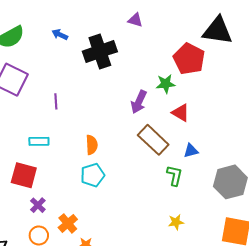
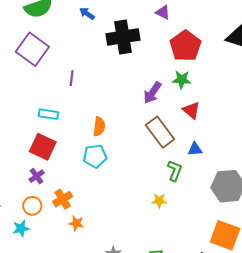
red pentagon: (189, 59) -> (185, 46), moved
red square: (24, 175) -> (43, 147), moved
yellow star: (176, 222) -> (159, 201), moved

